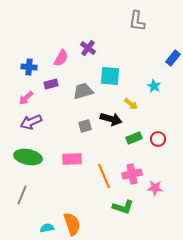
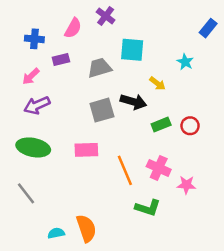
gray square: (85, 126) -> (102, 110), size x1.5
pink cross: (132, 174) -> (159, 168), turned 36
gray line: (22, 195) -> (26, 193), turned -60

